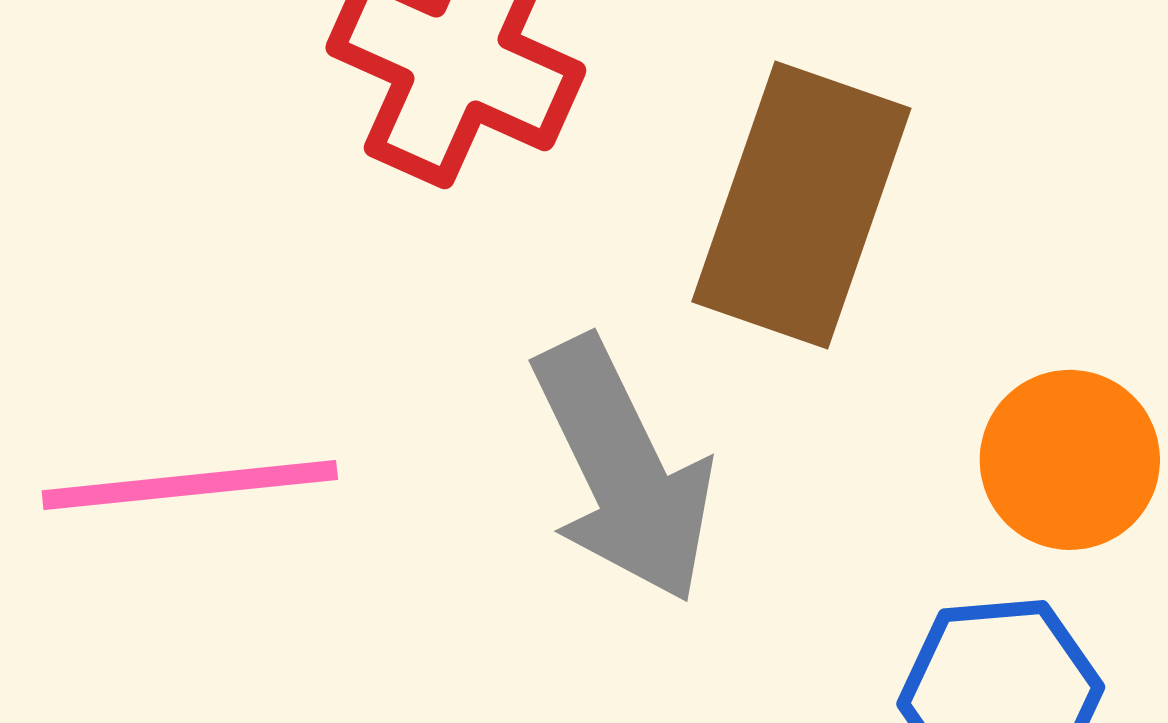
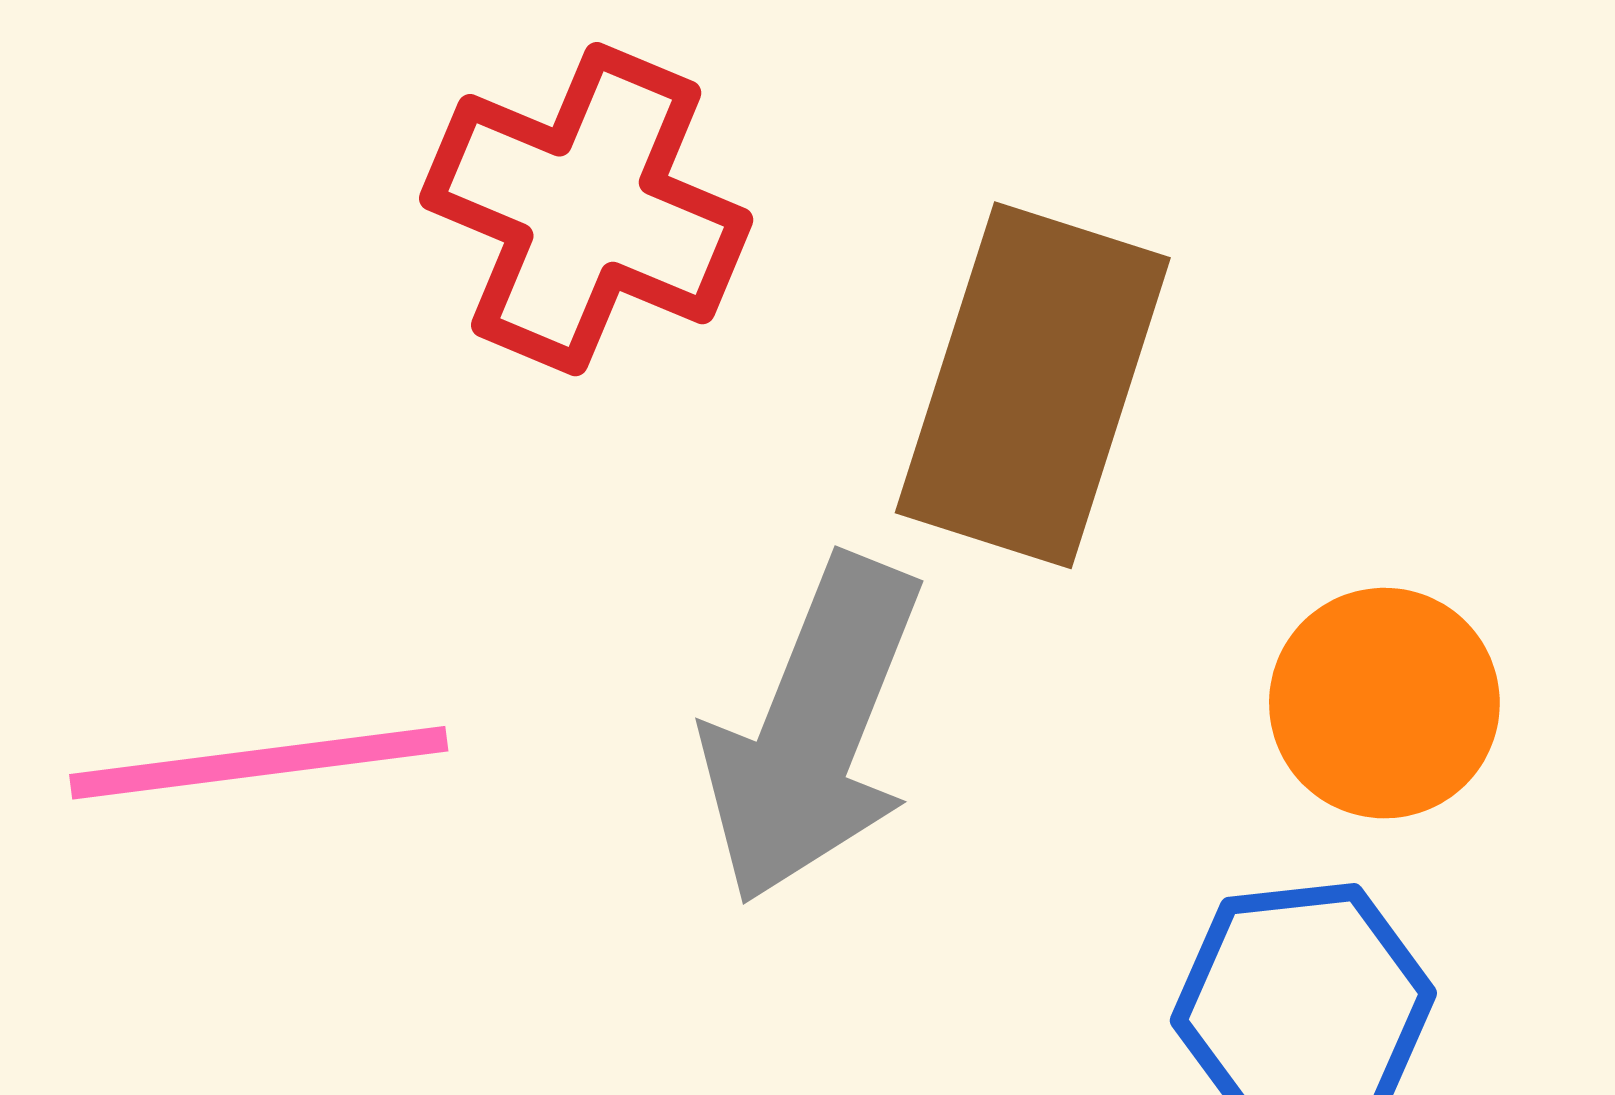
gray arrow: (623, 470) -> (813, 730), turned 49

